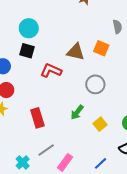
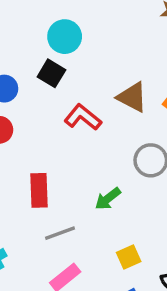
yellow square: (100, 124) -> (129, 257), moved
gray line: (46, 150) -> (60, 233), moved

